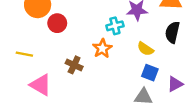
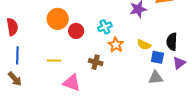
cyan cross: (115, 26) -> (105, 27), moved
black semicircle: (172, 32) -> (172, 42), moved
yellow semicircle: (145, 49) -> (144, 45), moved

